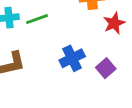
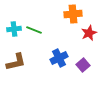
green line: (37, 19) -> (34, 30), turned 42

